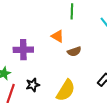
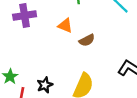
purple cross: (23, 50) -> (25, 16), moved

